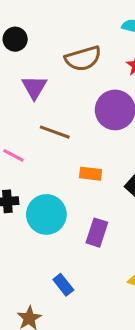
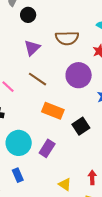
orange rectangle: (91, 174) -> (53, 111), size x1.5
cyan circle: (46, 214) -> (19, 143), moved

